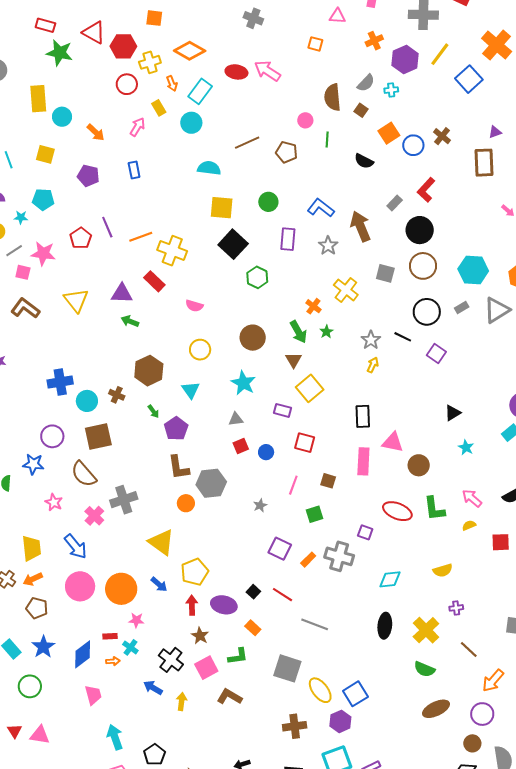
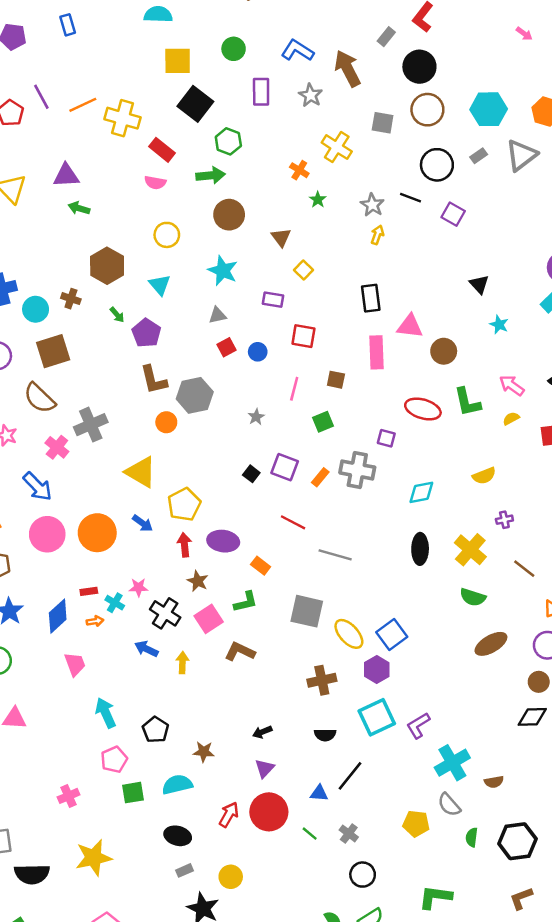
red rectangle: (154, 281) -> (162, 150), moved
green arrow: (298, 332) -> (211, 175), moved, turned -60
yellow square: (310, 388) -> (304, 270), size x0.6
black triangle: (453, 413) -> (479, 284), turned -36
black square: (253, 592) -> (251, 474), moved
pink star: (136, 620) -> (139, 587), moved

